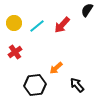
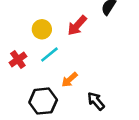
yellow circle: (14, 23) -> (42, 29), moved
cyan line: (37, 26) -> (49, 54), moved

